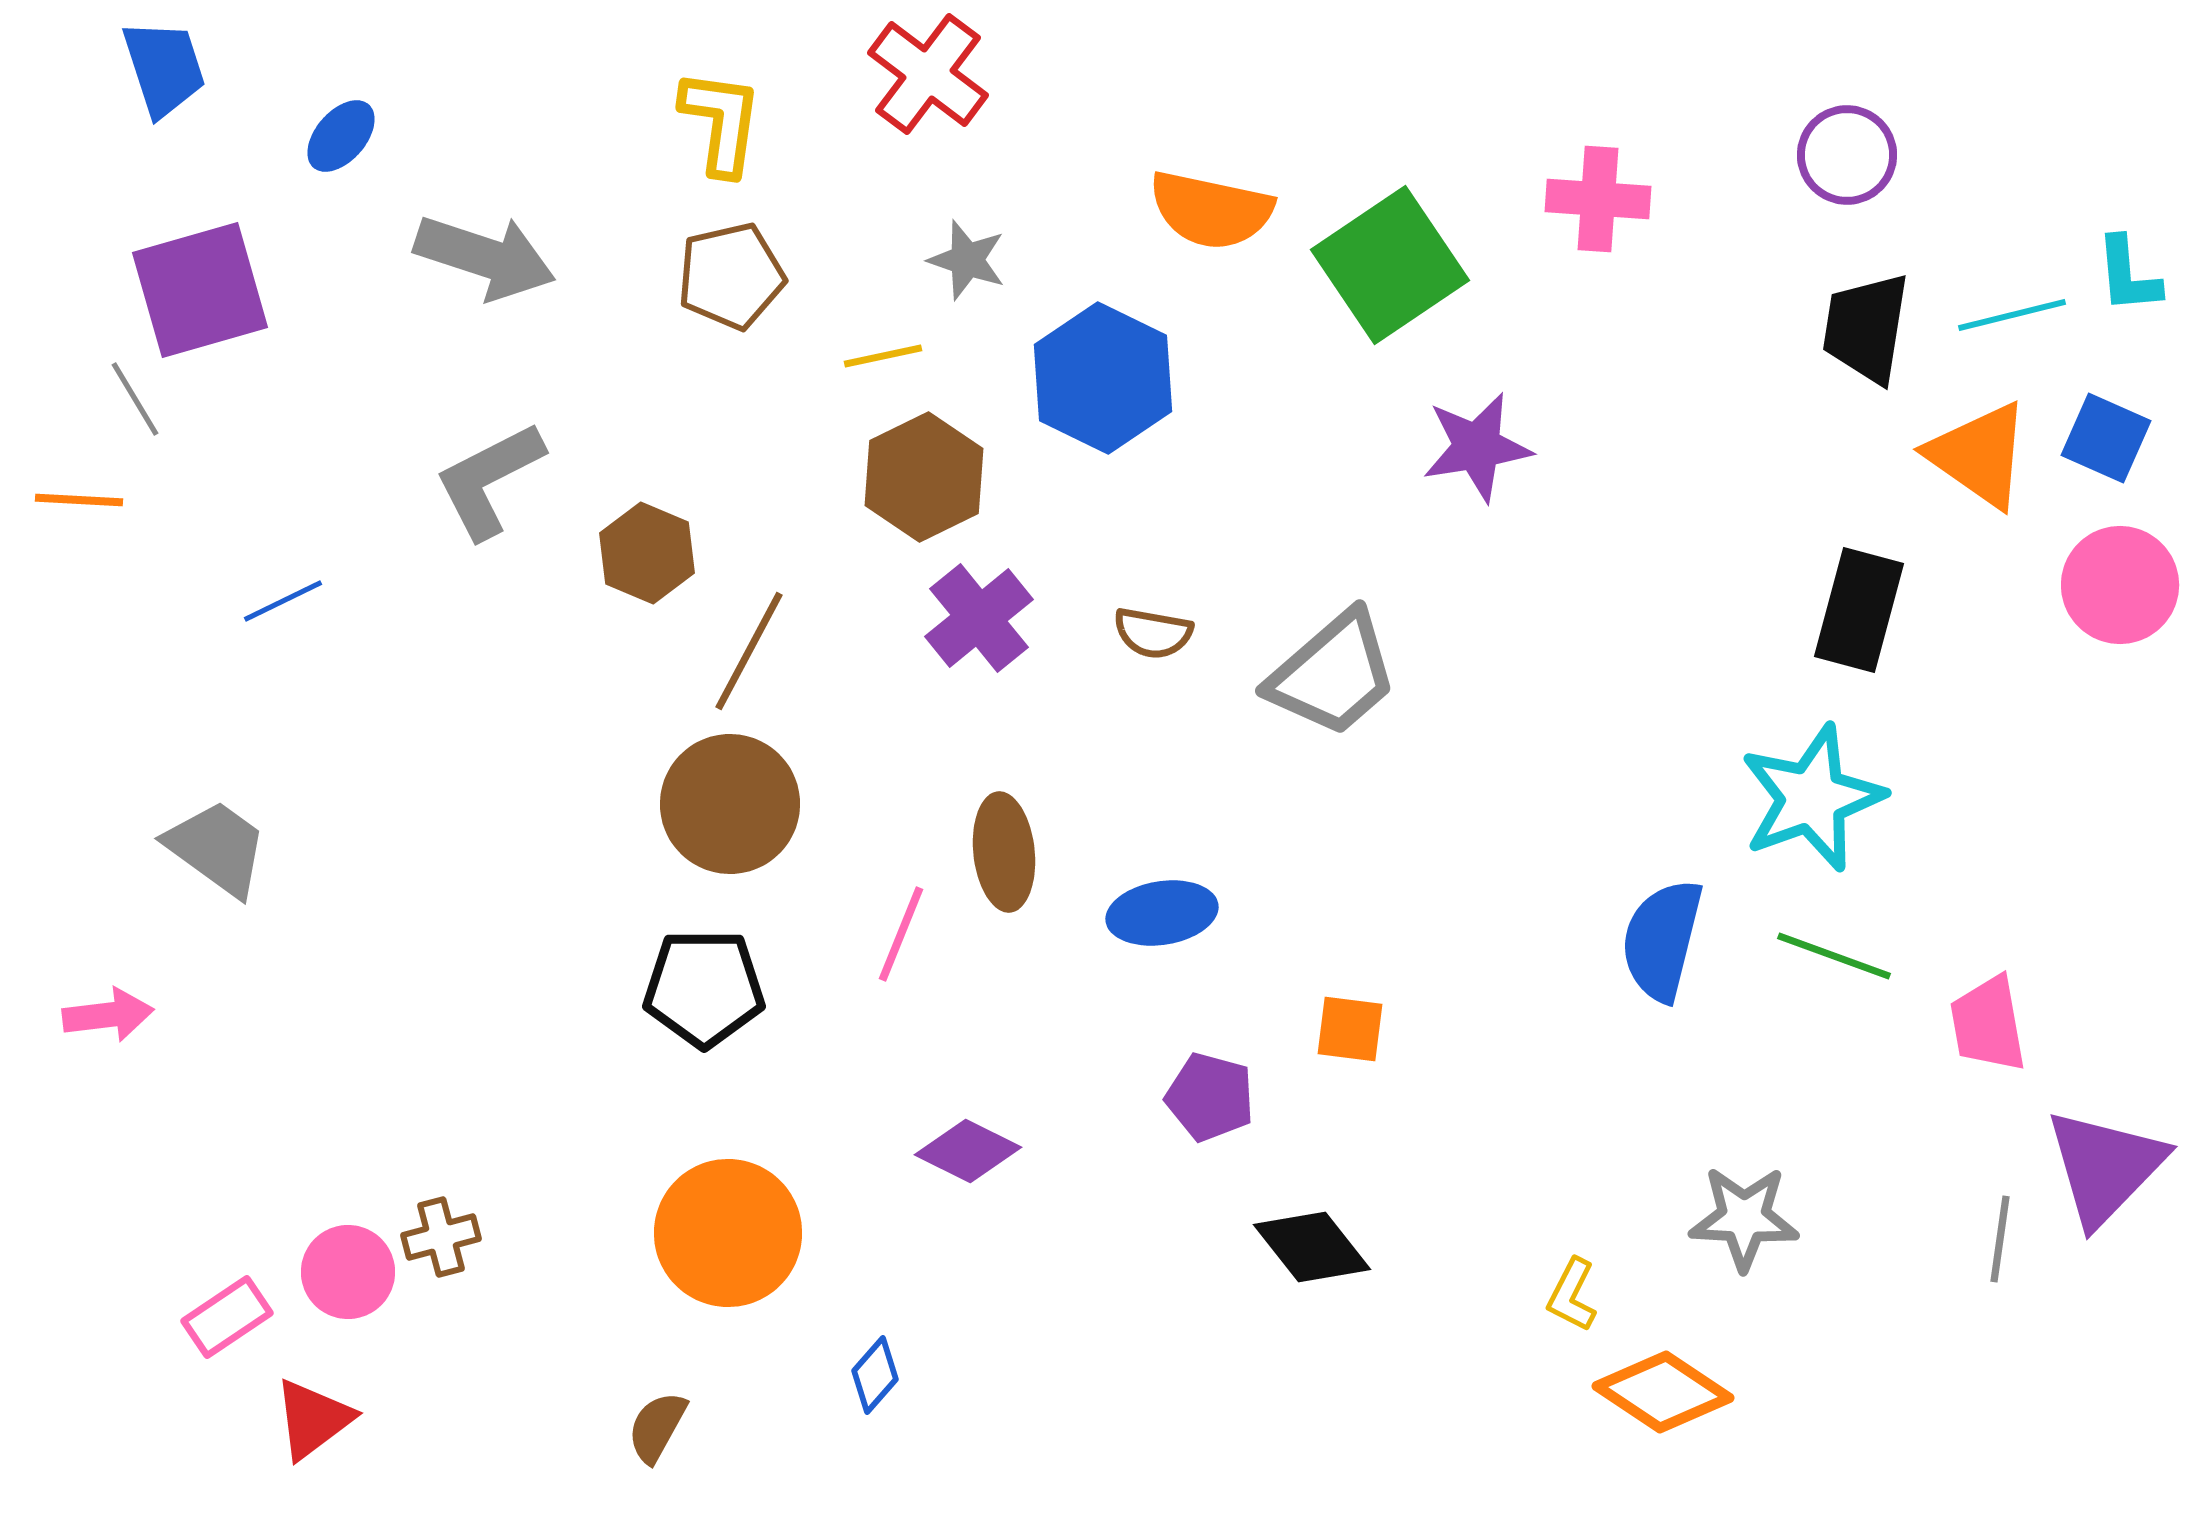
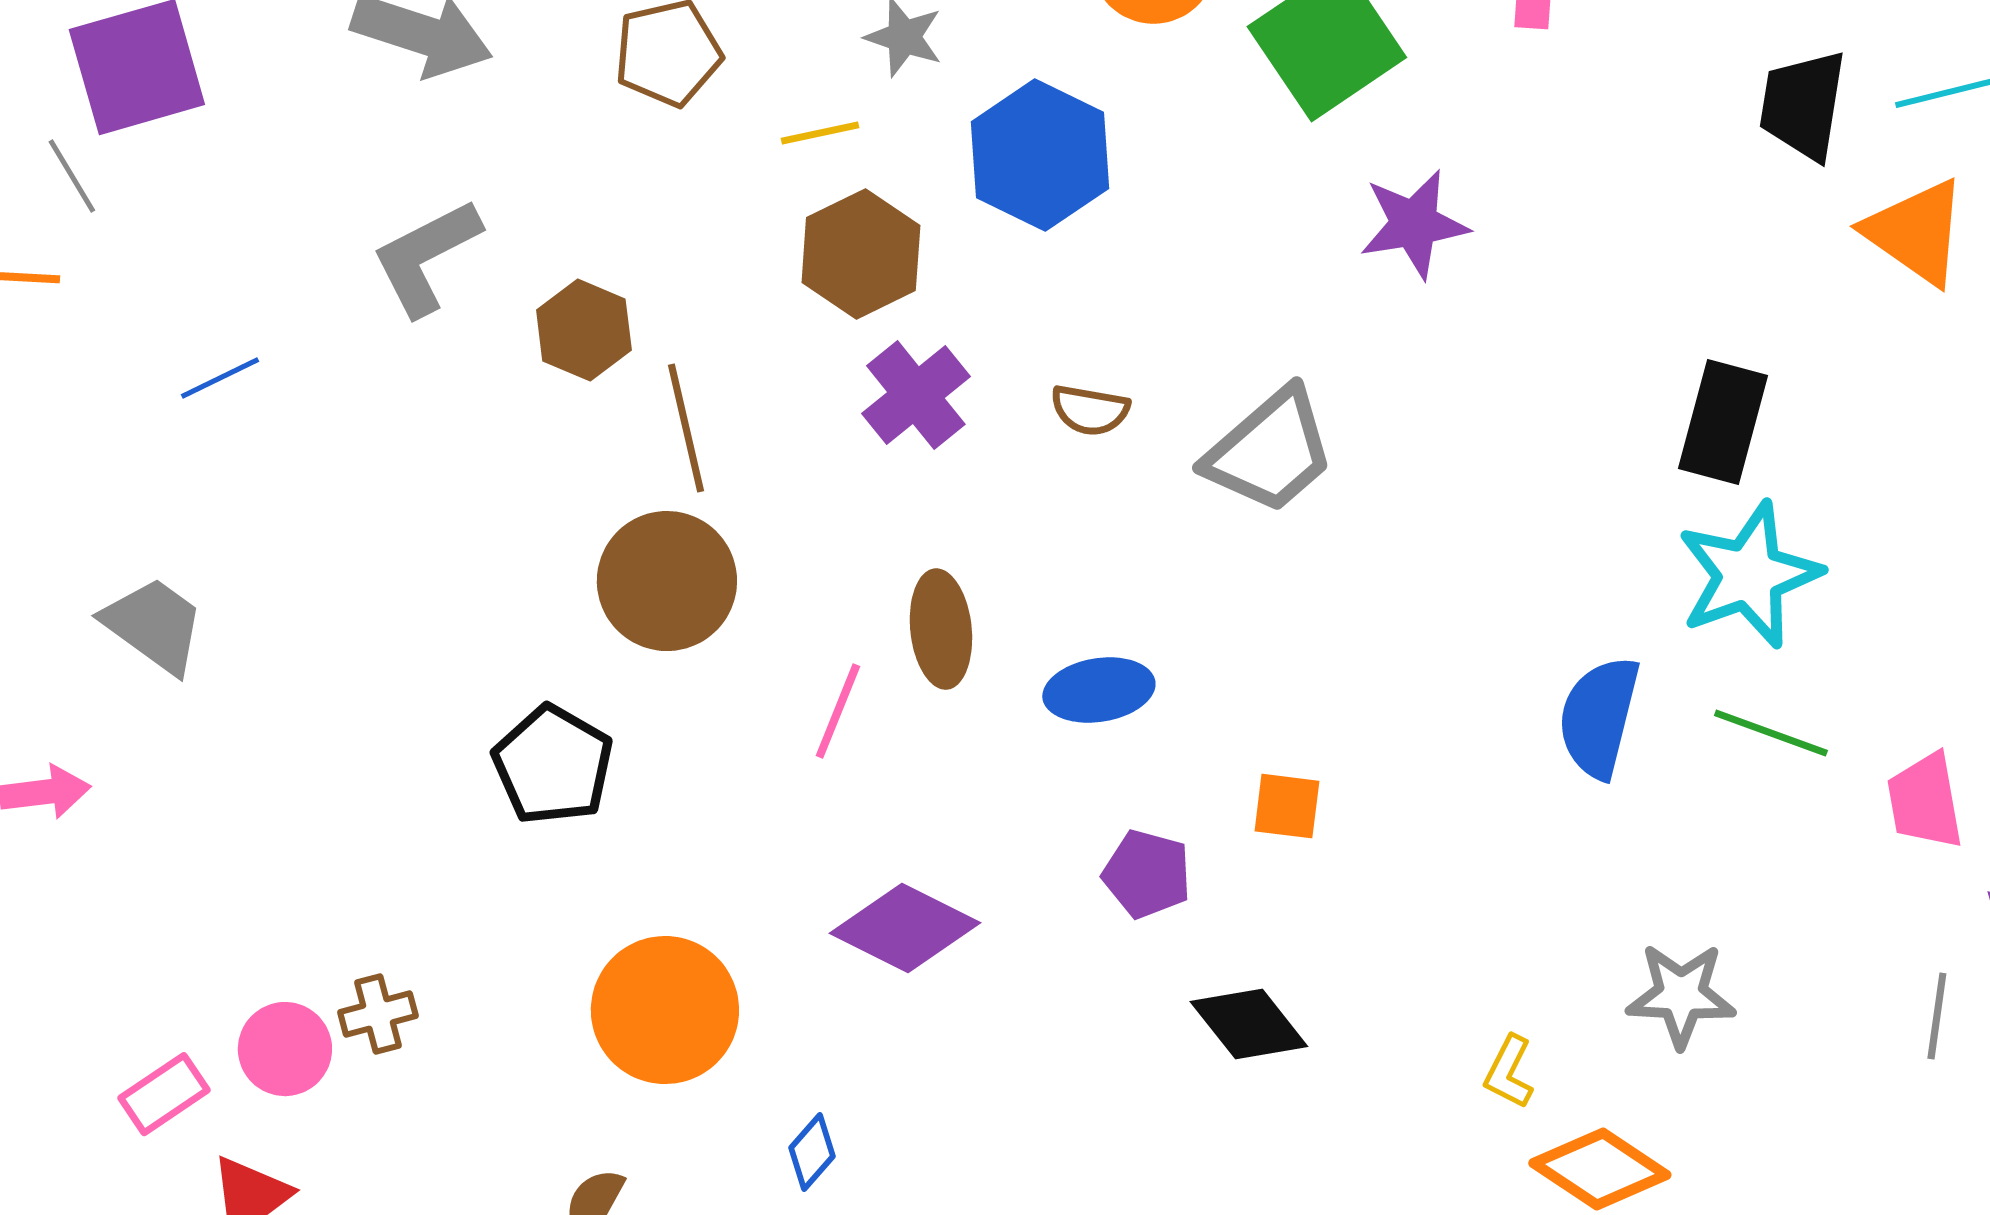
black rectangle: (1859, 610) -> (1723, 422), moved
brown line: (749, 651) -> (686, 428), turned -41
black pentagon: (704, 988) -> (553, 765), moved, turned 30
purple diamond: (968, 1151) -> (905, 928), size x1.4

